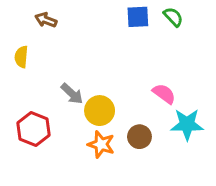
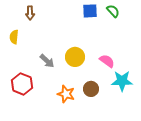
brown arrow: (46, 20) -> (30, 13), turned -112
yellow circle: (100, 111) -> (75, 57), moved

